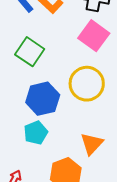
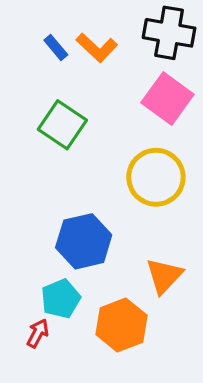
blue hexagon: (43, 99) -> (84, 241), moved
cyan pentagon: (36, 133) -> (61, 299), moved

